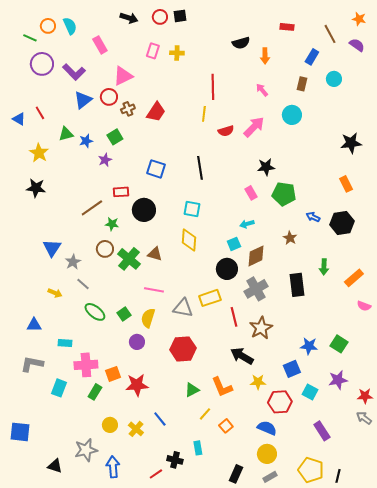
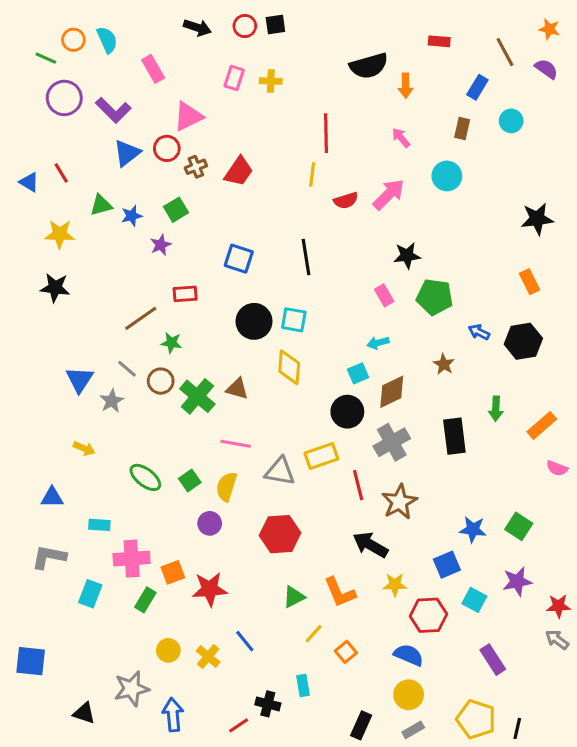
black semicircle: (241, 43) -> (369, 66), size x1.4
yellow star: (39, 153) -> (60, 234), turned -30
black circle: (144, 210) -> (254, 321), moved
gray line: (83, 284) -> (127, 369), moved

